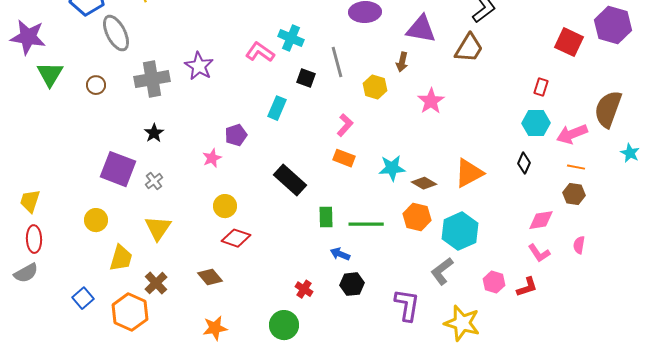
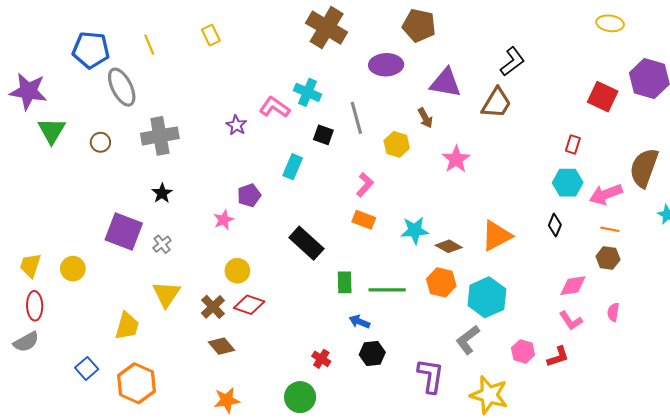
brown arrow: (402, 62) -> (425, 118), turned -42
purple star: (199, 66) -> (236, 125), moved, size x0.7
yellow circle: (96, 220) -> (73, 269), moved
brown cross: (156, 283) -> (213, 307), moved

